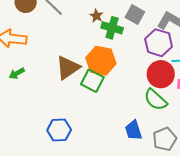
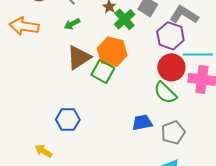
green cross: (112, 28) -> (125, 19), turned 30
green arrow: (17, 73) -> (72, 24), moved
blue trapezoid: (134, 130) -> (142, 122), turned 95

